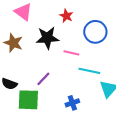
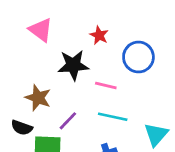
brown star: (13, 43) -> (38, 98), moved
cyan line: (89, 71) -> (113, 117), moved

